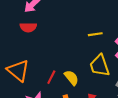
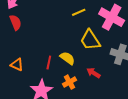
red semicircle: (28, 27) -> (15, 22), turned -98
orange triangle: (18, 71) -> (17, 65), size x0.6

